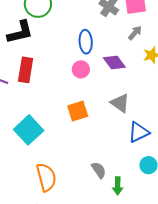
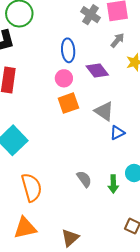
orange square: (78, 111) -> (68, 103), moved
blue triangle: (139, 132) -> (117, 133), moved, size x0.7
green arrow: (118, 186) -> (113, 184), moved

